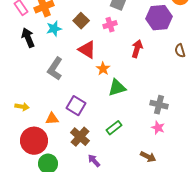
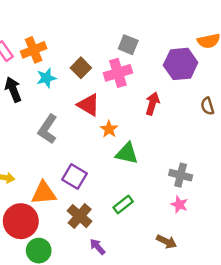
pink cross: (110, 25) -> (118, 73), size x1.5
green triangle: (117, 88) -> (127, 153), turned 30
orange triangle: (52, 119) -> (44, 193), size x1.5

